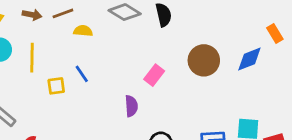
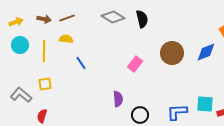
yellow semicircle: (83, 31) -> (66, 39), moved
yellow square: (56, 86) -> (45, 84), moved
purple semicircle: (131, 106) -> (118, 99), moved

